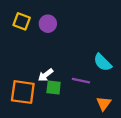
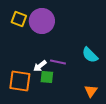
purple circle: (48, 24) -> (42, 21), size x1.6
purple line: (81, 81) -> (58, 62), moved

